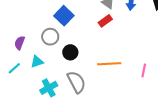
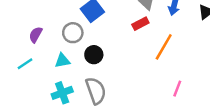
cyan triangle: (37, 62) -> (62, 61), moved
orange line: (109, 64) -> (164, 47), moved, turned -65

